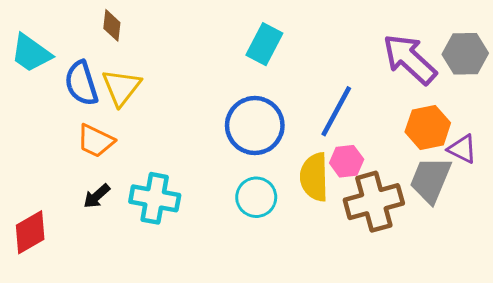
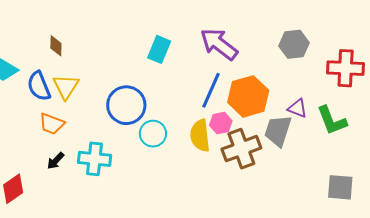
purple arrow: (410, 59) -> (219, 44), moved
blue circle: (255, 126) -> (126, 105), moved
orange hexagon: (428, 127) -> (248, 96), moved, size x1.4
cyan circle: (256, 197) -> (153, 134), moved

